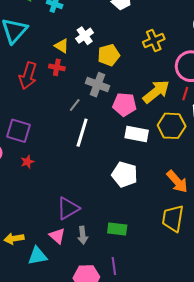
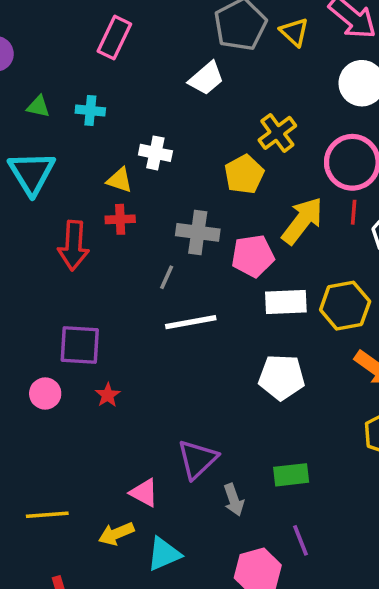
white cross: (85, 36) -> (155, 153), turned -30
yellow pentagon: (109, 55) -> (244, 174), moved
yellow hexagon: (172, 126) -> (345, 306), moved
white line: (82, 133) -> (191, 322), turned 76
pink triangle: (57, 236) -> (144, 493), moved

